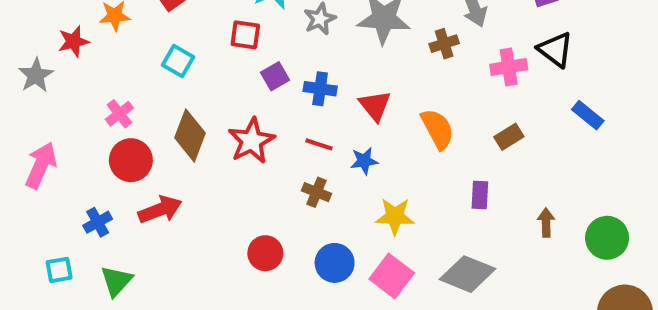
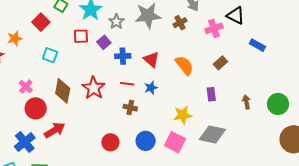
purple square: (275, 76) -> (104, 42), moved
yellow star: (395, 216) -> (183, 115), moved
blue cross: (98, 222) -> (25, 142), size x1.5

